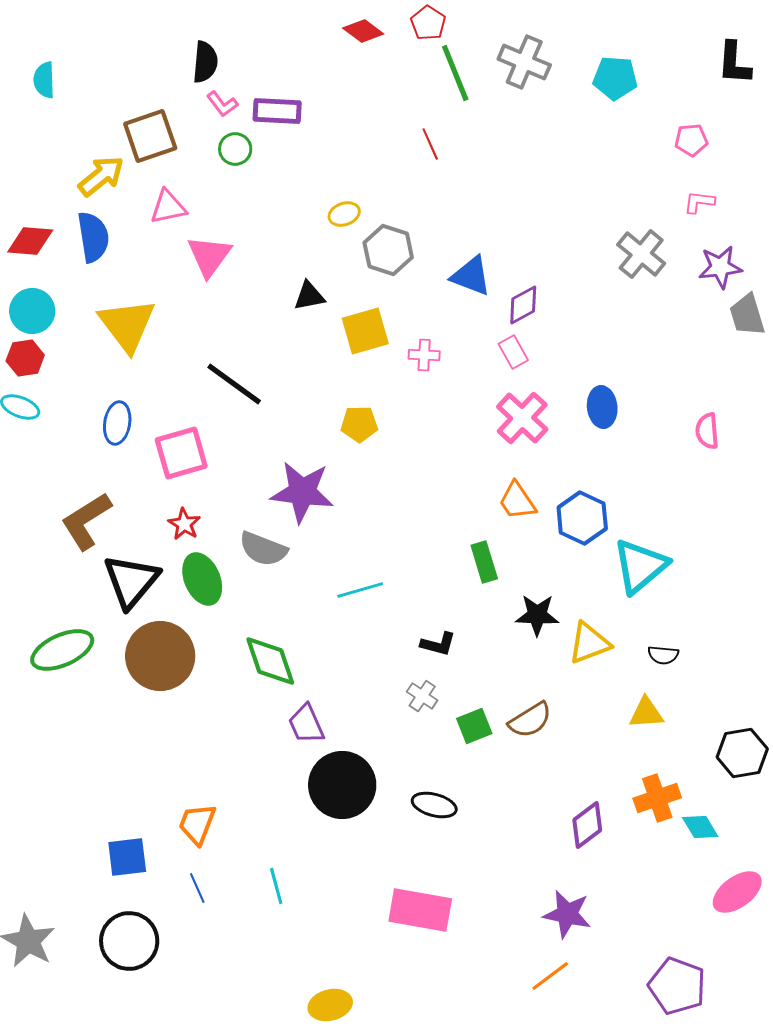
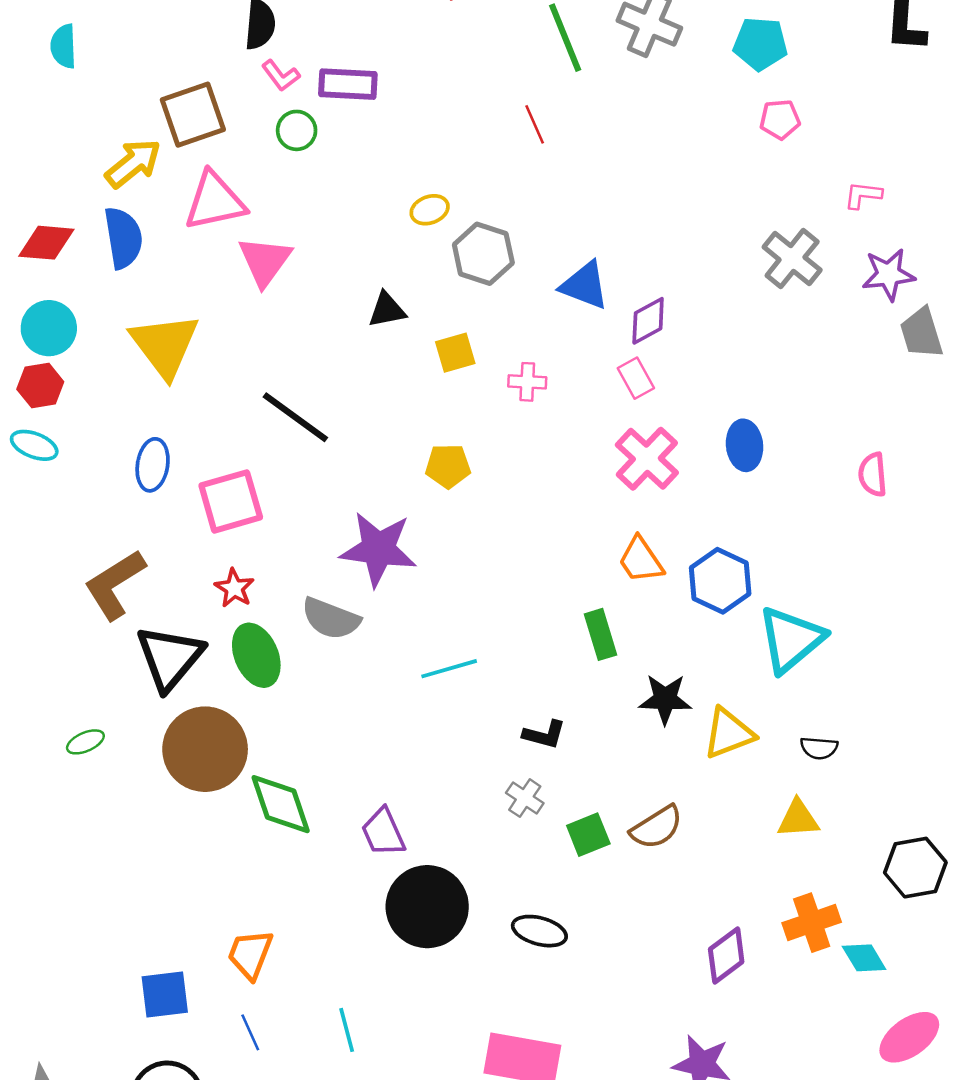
pink pentagon: (691, 140) -> (780, 119), moved
pink triangle: (168, 207) -> (215, 201), size x1.4
yellow square: (365, 331) -> (455, 353), size x0.7
green ellipse: (62, 650) -> (85, 742), size x0.5
green diamond: (270, 661) -> (281, 804), moved

